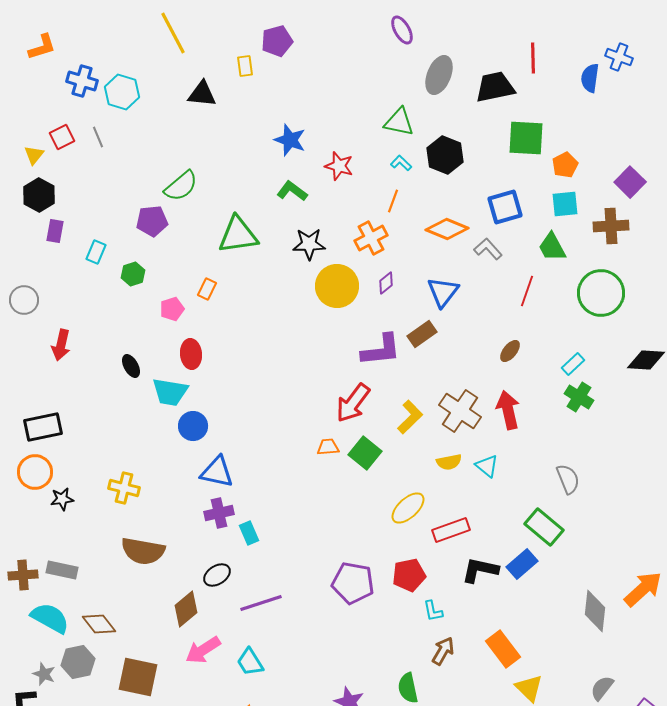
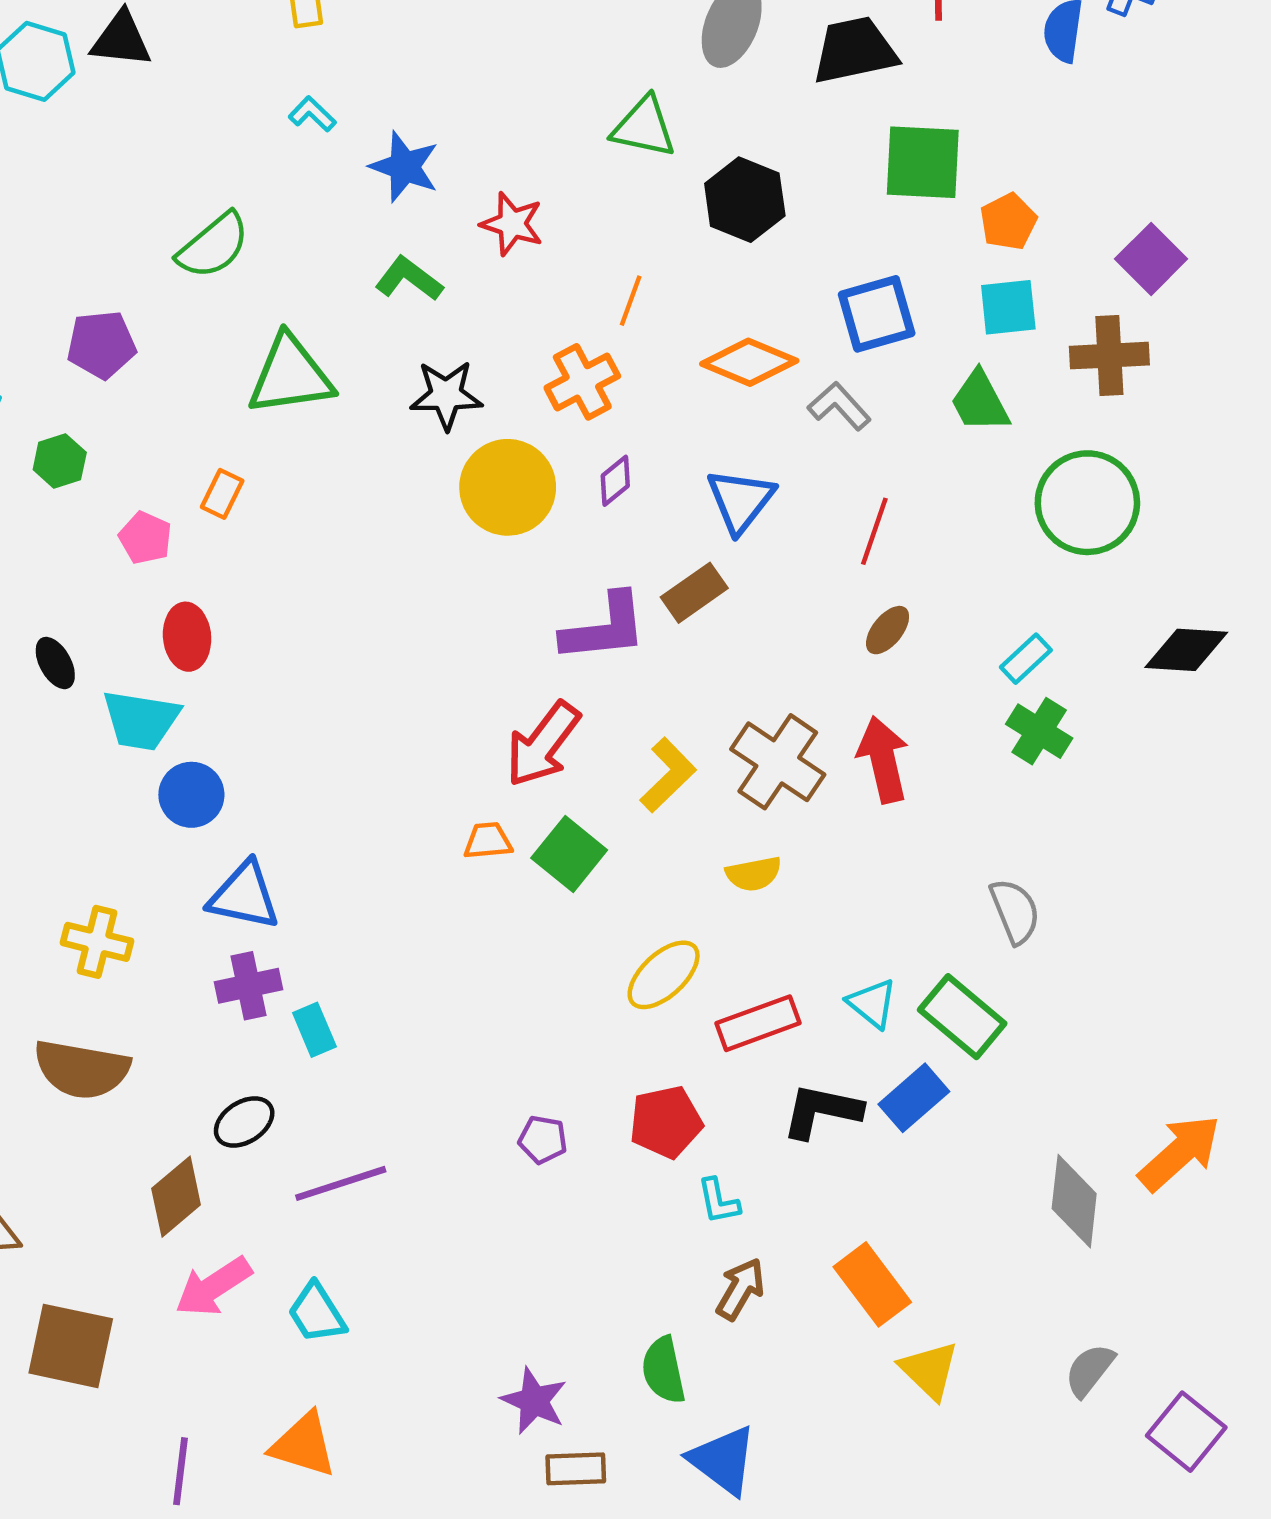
black triangle: (202, 94) -> (121, 39), moved
cyan L-shape: (401, 163) -> (312, 114), moved
green semicircle: (181, 186) -> (213, 246), moved
red line: (527, 291) -> (874, 531), moved
pink pentagon: (172, 309) -> (145, 538), turned -30
cyan triangle: (487, 466) -> (872, 1003), moved
yellow cross: (124, 488) -> (97, 942), moved
purple pentagon: (353, 583) -> (543, 1140), size x0.5

